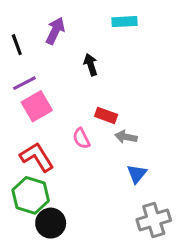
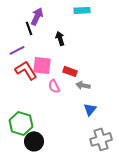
black line: (17, 45) -> (29, 28), moved
pink square: (37, 106) -> (42, 65), moved, turned 36
red L-shape: (37, 157) -> (26, 70), moved

